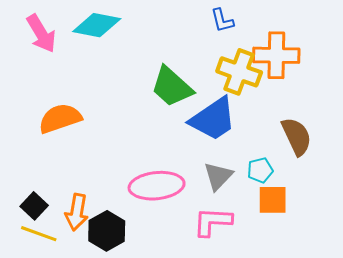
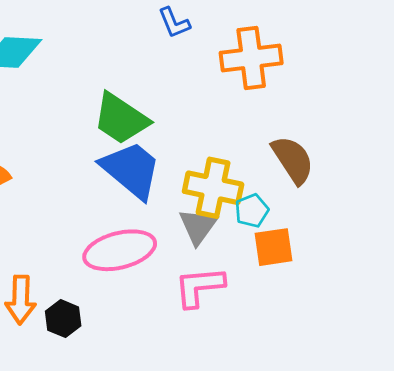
yellow cross: (239, 72) -> (213, 188), moved
blue trapezoid: (213, 119) -> (131, 170), moved, turned -98
black hexagon: (107, 231) -> (63, 319), size x0.7

